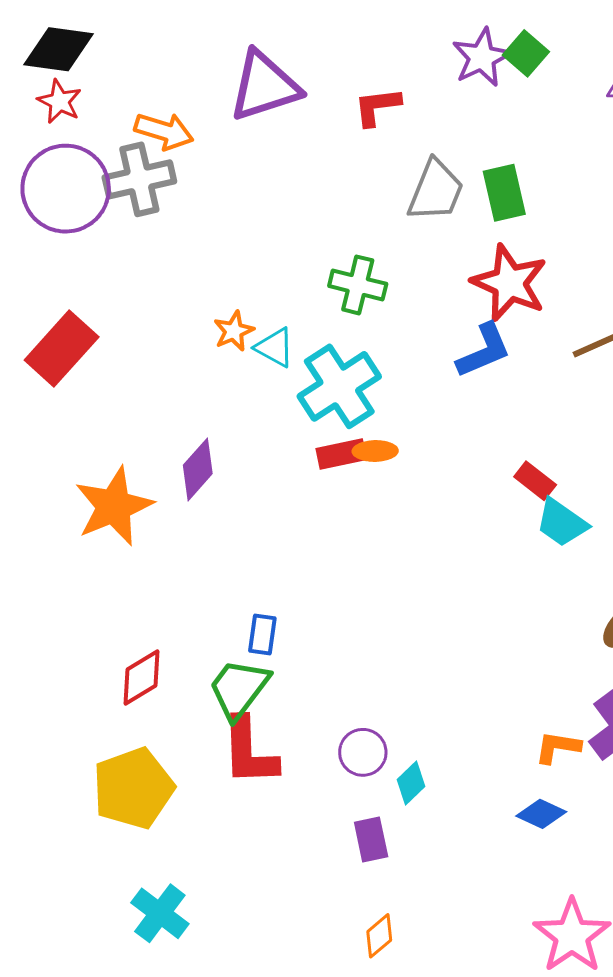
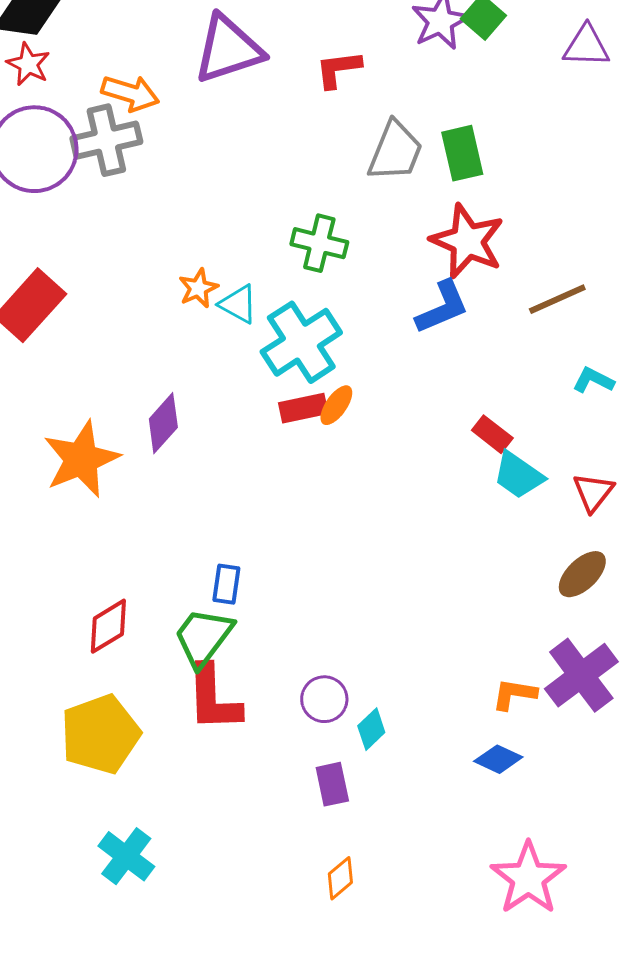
orange ellipse: (375, 451) -> (336, 405), turned -54

